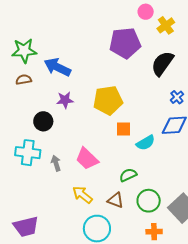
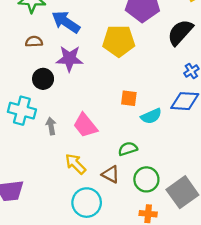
brown semicircle: (24, 80) -> (34, 42), moved
purple star: (65, 100) -> (69, 59), size x1.4
yellow pentagon: (108, 100) -> (119, 41), moved

